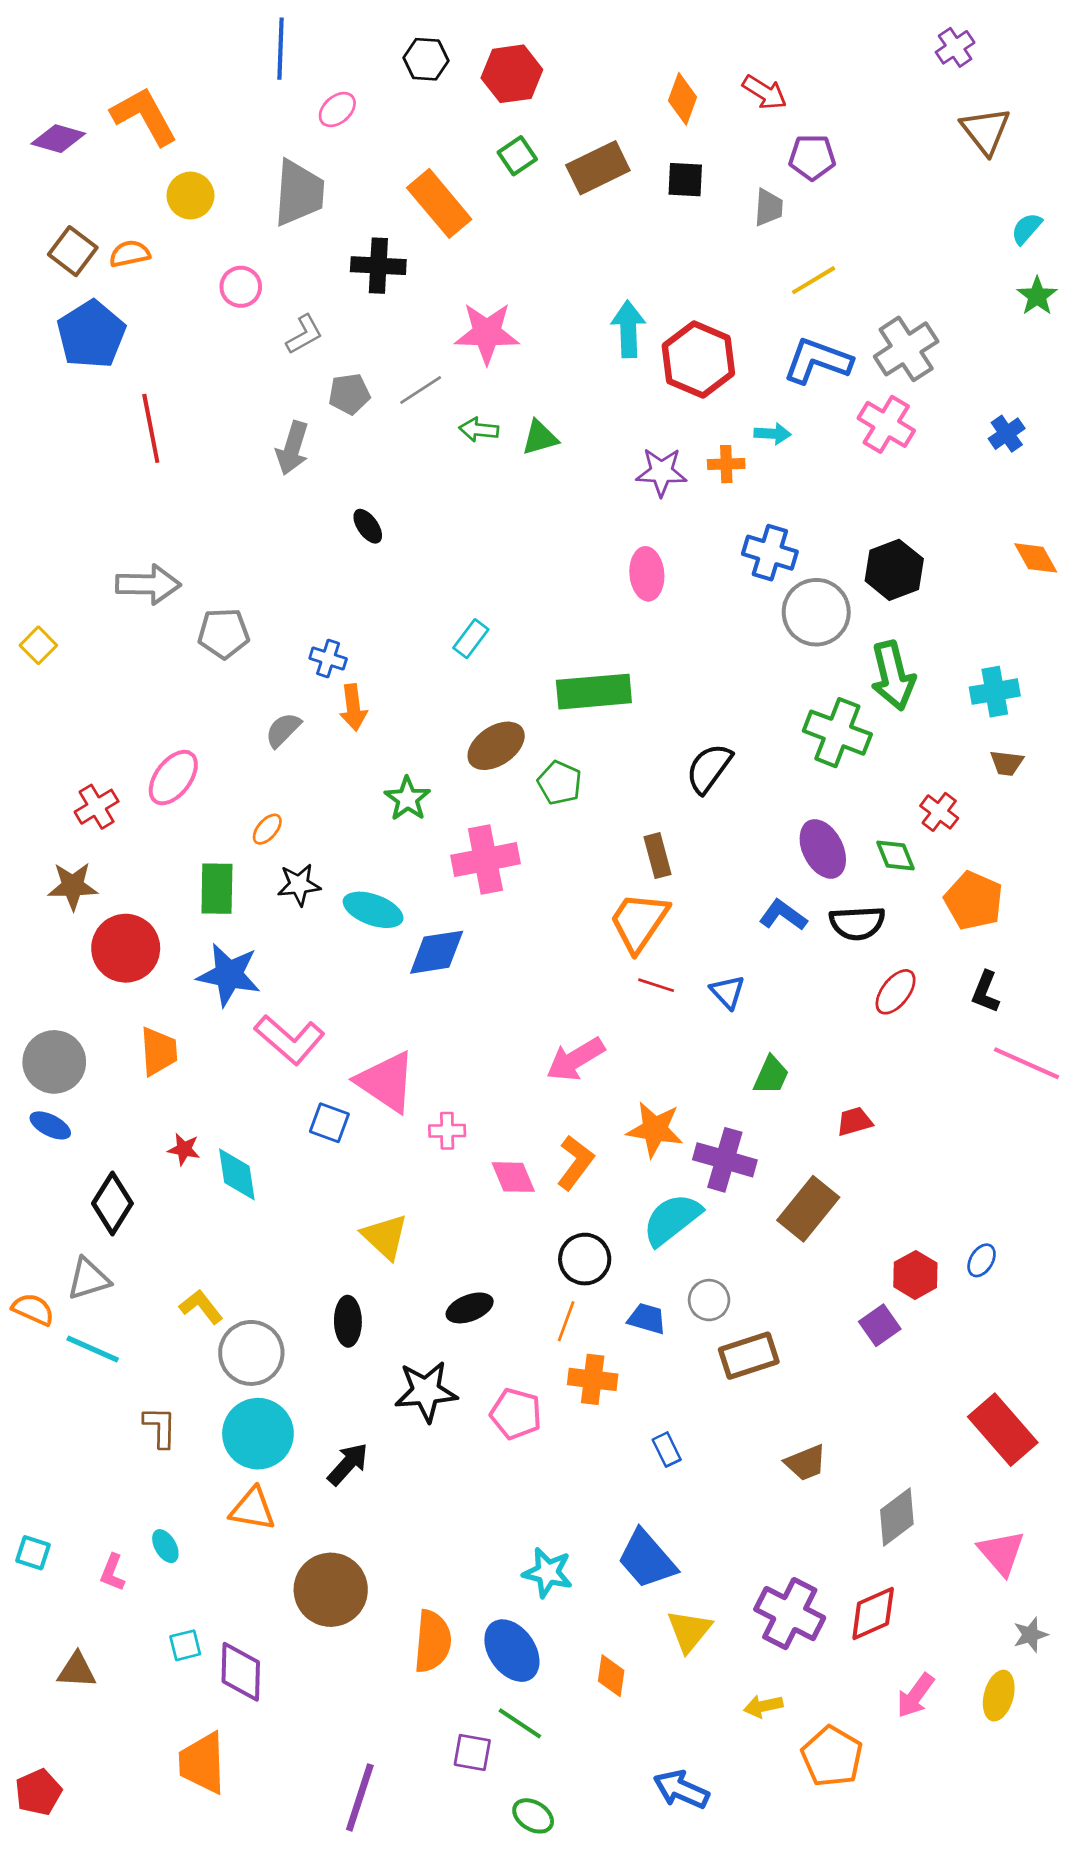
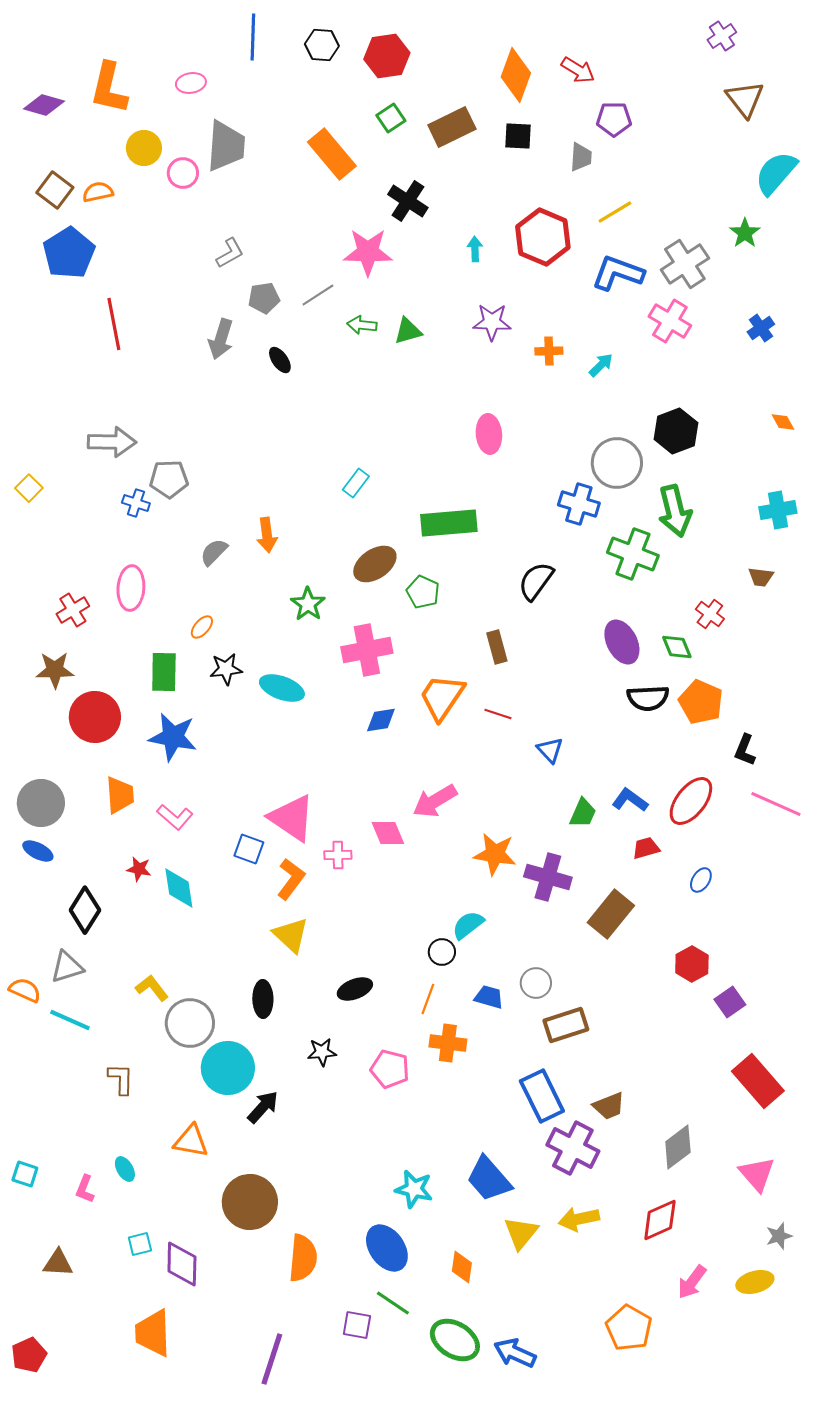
blue line: (280, 49) -> (253, 37), moved
orange diamond: (683, 99) -> (516, 75), size x1.4
pink ellipse: (337, 110) -> (191, 83), moved, turned 32
orange L-shape: (144, 116) -> (109, 88), turned -138
cyan semicircle: (1026, 229) -> (776, 173), size x1.8
black cross: (378, 266) -> (408, 201), moved, turned 30
pink circle: (241, 287) -> (183, 173), moved
green star: (1037, 296) -> (745, 233), moved
cyan arrow: (628, 329) -> (475, 249), size x0.6
red hexagon: (698, 360) -> (543, 237), moved
cyan arrow: (773, 434) -> (601, 365), moved, turned -48
purple star: (661, 472) -> (492, 322), moved
black ellipse: (368, 526) -> (280, 360), moved
blue cross: (770, 553) -> (579, 504), moved
orange diamond: (1036, 558) -> (783, 422), size x0.7
blue cross: (328, 658) -> (136, 503), moved
cyan cross: (995, 692) -> (778, 510), moved
pink ellipse: (173, 778) -> (131, 588), turned -33
orange pentagon: (974, 901) -> (701, 702), moved
blue L-shape: (783, 915) -> (630, 800), moved
orange trapezoid: (639, 922) -> (442, 697), moved
blue diamond: (437, 952) -> (381, 720), moved, size x0.7
red line: (656, 985) -> (498, 714), moved
red ellipse: (896, 992) -> (691, 801), moved, size x1.4
pink L-shape: (290, 1039) -> (175, 817), moved, size x0.7
orange L-shape: (575, 1162) -> (291, 879), moved
pink diamond: (513, 1177) -> (388, 833), moved
cyan semicircle: (672, 1219) -> (468, 925), moved, size x0.7
black circle: (585, 1259) -> (442, 952), size x0.7
blue ellipse: (982, 1260) -> (701, 880), moved
purple square: (880, 1325) -> (730, 1002), moved
black star: (426, 1391) -> (322, 1052), size x0.6
cyan circle: (258, 1434) -> (228, 1068), moved
blue rectangle: (667, 1450) -> (542, 1096), moved, size x2.0
purple cross: (790, 1614) -> (573, 1148), moved
orange semicircle: (433, 1641) -> (303, 1258), moved
yellow ellipse: (999, 1696) -> (755, 1282), turned 60
yellow arrow: (763, 1706) -> (579, 1219), moved, size x1.4
green ellipse: (533, 1816) -> (455, 1340), moved, size x1.6

